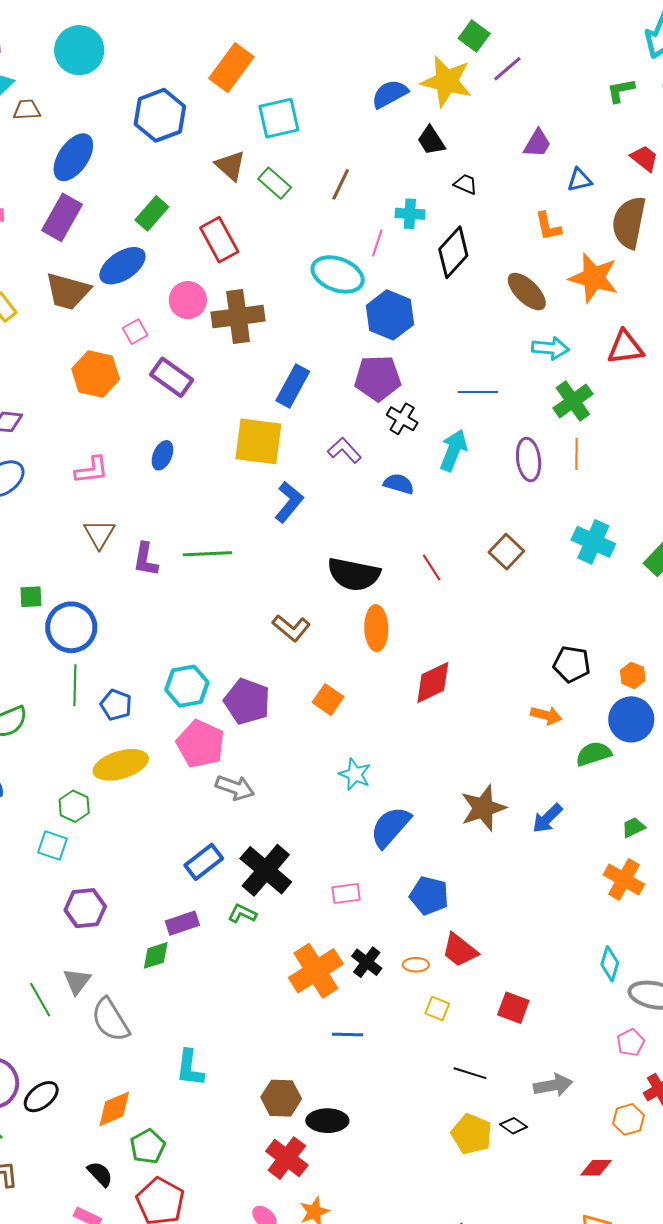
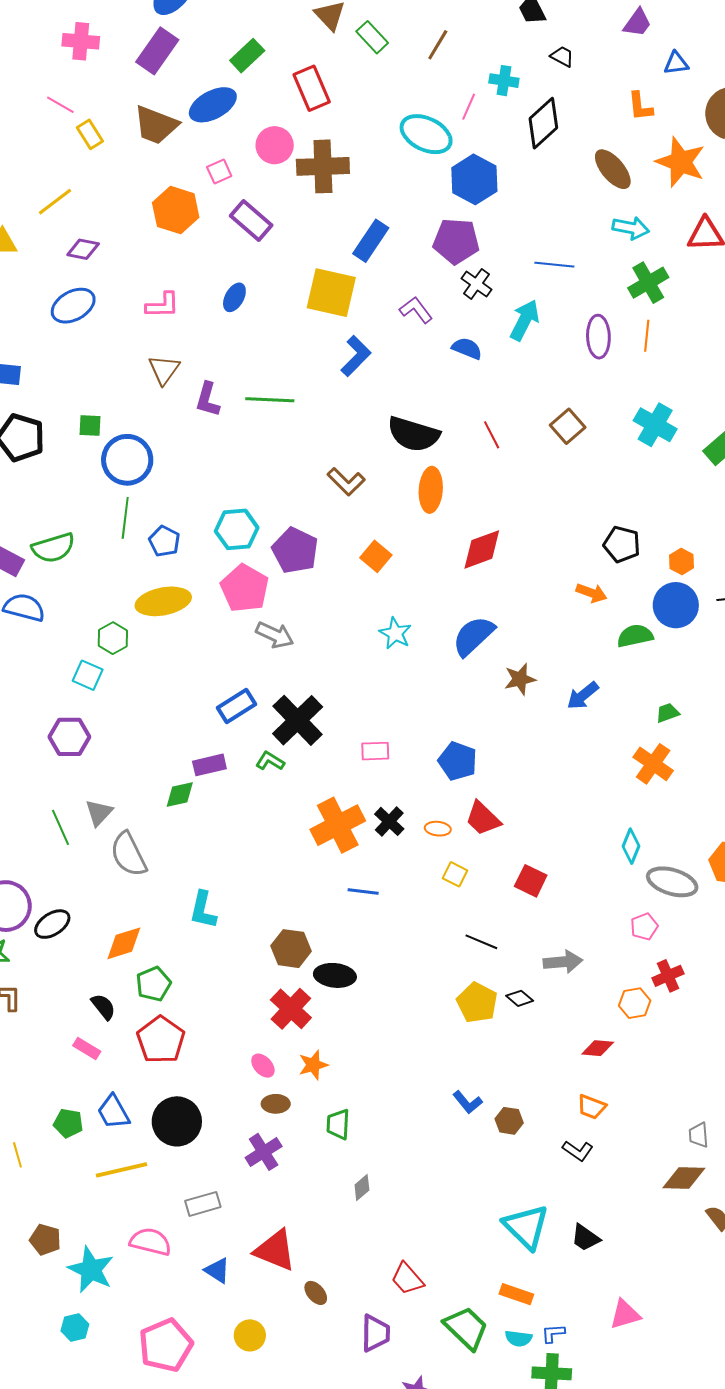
brown star: (483, 808) -> (520, 679), size x0.7
blue semicircle: (390, 827) -> (473, 636), moved
purple hexagon: (85, 908) -> (69, 737), moved

